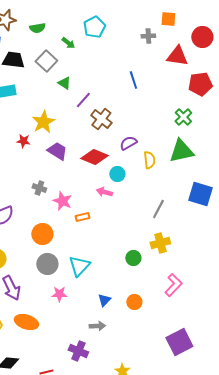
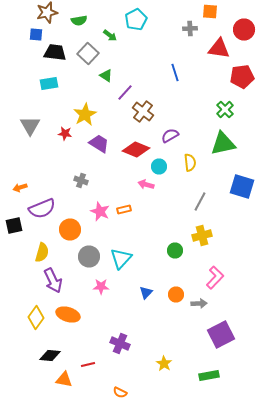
yellow semicircle: (149, 160) -> (190, 162), moved
pink star: (62, 201) -> (100, 212), moved
orange circle: (42, 234) -> (70, 230), moved
gray arrow: (97, 326) -> (199, 304), moved

